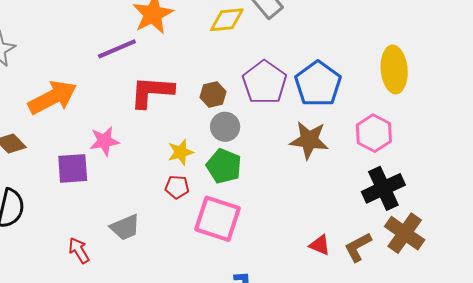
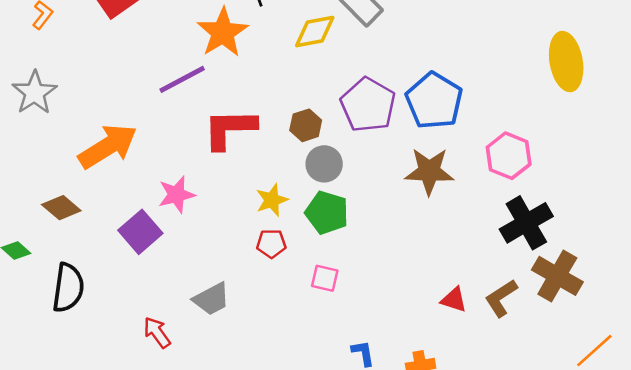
yellow ellipse: (394, 70) -> (566, 62), moved
purple square: (73, 168) -> (140, 232), turned -32
pink square: (218, 219) -> (325, 278), size x0.5

